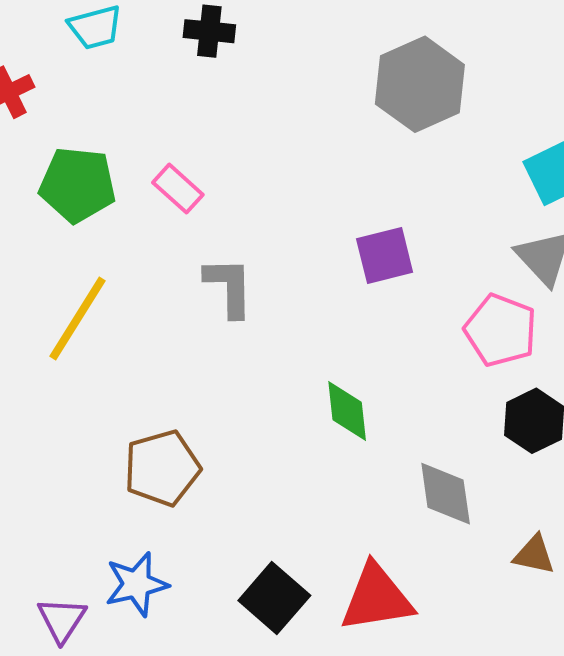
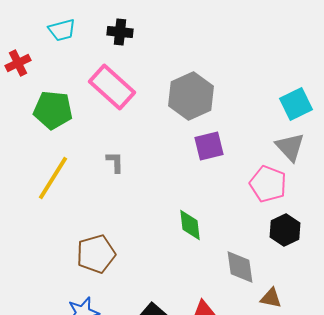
gray hexagon: (420, 84) -> (191, 96), moved
pink rectangle: (178, 189) -> (112, 87), moved, size x1.8
gray L-shape: (229, 287) -> (115, 162), moved, size x0.7
brown triangle: (534, 555) -> (271, 298), moved

